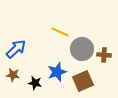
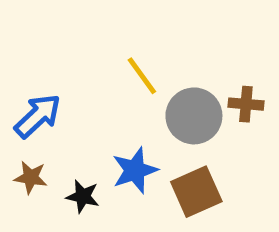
yellow line: (60, 32) -> (142, 76), turned 30
brown cross: (104, 55) -> (246, 104), moved

